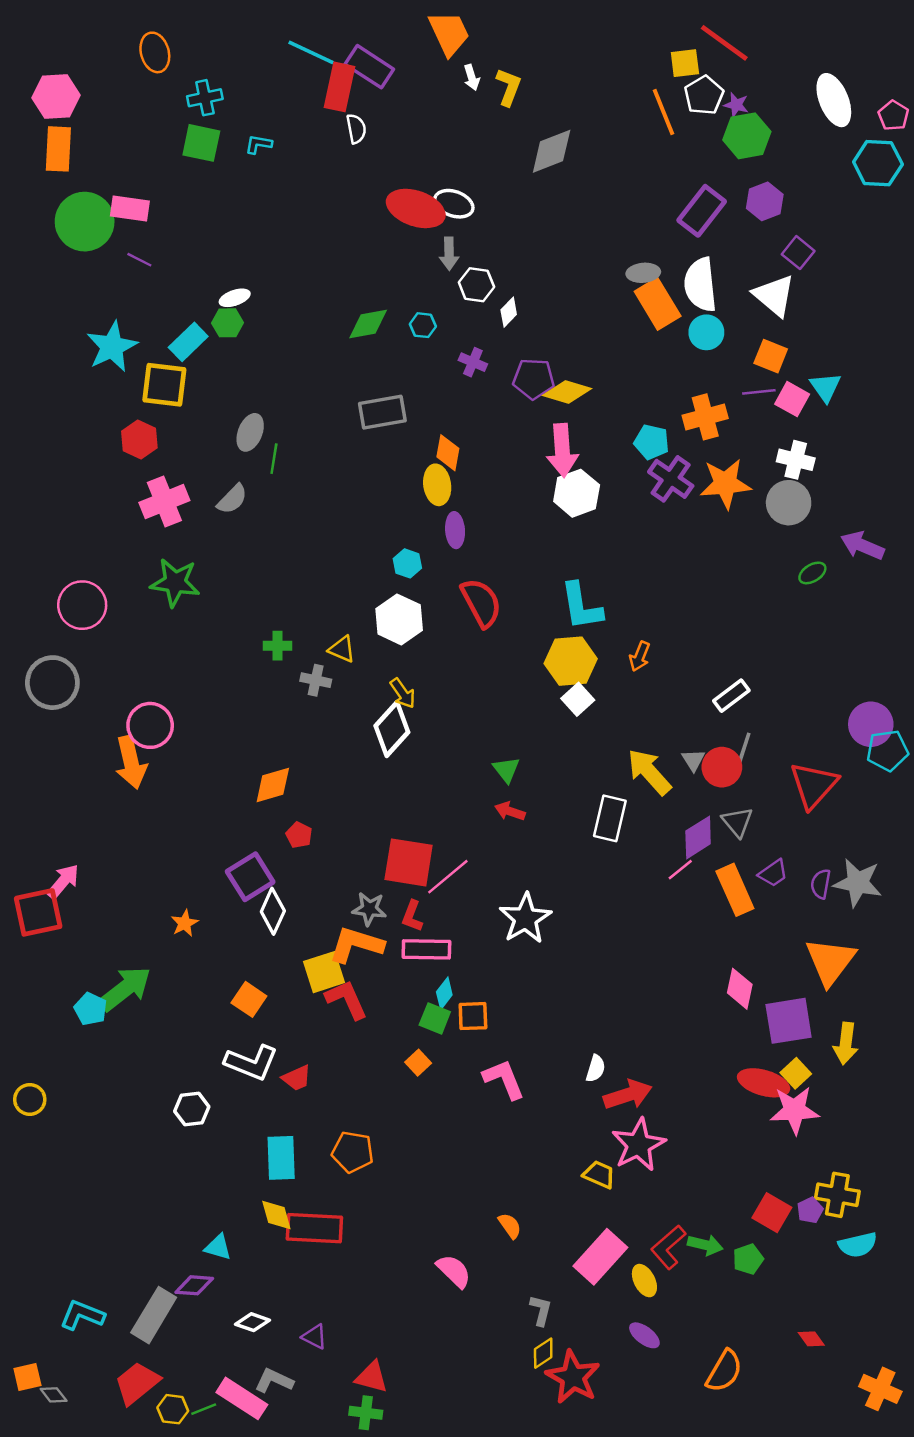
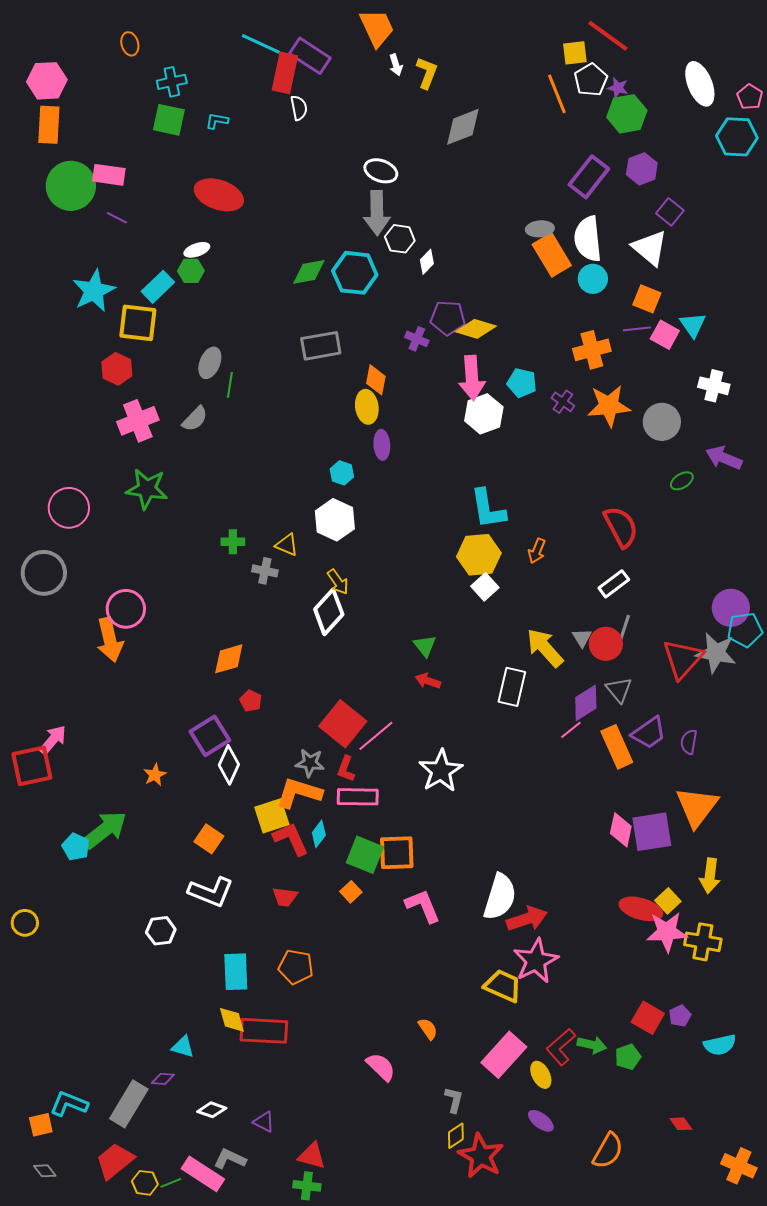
orange ellipse: (155, 52) -> (130, 44), size x0.7
red ellipse: (416, 208) -> (219, 195), moved
gray arrow: (449, 254) -> (377, 213), size x1.6
cyan hexagon: (423, 325) -> (355, 273), size x2.0
purple cross: (473, 362) -> (417, 339), moved
cyan pentagon: (652, 442) -> (522, 383), moved
white cross: (796, 460) -> (714, 386), moved
purple cross: (671, 479) -> (563, 402), size x0.6
red semicircle: (481, 603) -> (621, 527), moved
red square: (409, 862) -> (343, 724), turned 30
purple trapezoid: (773, 873) -> (649, 733), size x1.4
gray star: (858, 883) -> (716, 653), moved
cyan diamond: (444, 993) -> (319, 834), moved
orange square: (473, 1016) -> (397, 853), size x1.4
green square: (435, 1018) -> (365, 855), size x1.4
purple square: (789, 1021) -> (652, 832), moved
white semicircle: (596, 1069) -> (500, 897), size x2.0
red trapezoid: (297, 1078) -> (285, 897), moved, turned 32
yellow trapezoid: (599, 1175) -> (503, 986), size x1.4
yellow cross: (837, 1195) -> (703, 942), moved
purple diamond: (194, 1285) -> (163, 1079), size x0.7
orange square: (27, 1377) -> (41, 1125), moved

